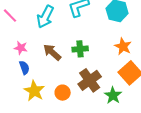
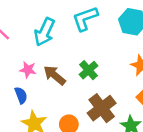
pink star: (21, 48) -> (28, 70), moved
green cross: (80, 49) -> (89, 70), turned -35

